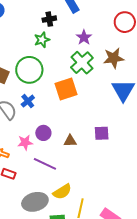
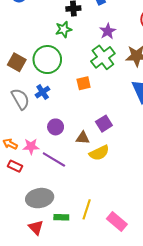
orange square: (66, 89) -> (84, 83), size x0.6
purple square: (102, 133) -> (104, 124), moved, turned -35
pink star: (25, 142) -> (31, 146), moved
yellow semicircle: (62, 192) -> (99, 153), moved

